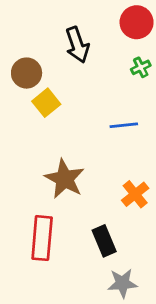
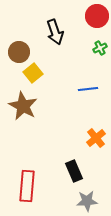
brown star: (65, 179) -> (23, 106), moved
red rectangle: (42, 238) -> (27, 186), moved

